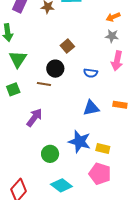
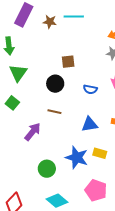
brown square: (67, 46) -> (68, 62), turned 32
brown line: (44, 84) -> (54, 112), moved
green square: (13, 89) -> (12, 103), turned -32
yellow rectangle: (103, 149) -> (100, 153), moved

